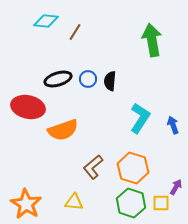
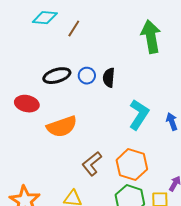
red ellipse: (28, 107) -> (27, 104), size x0.7

